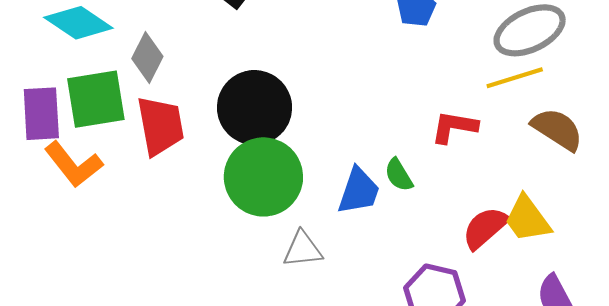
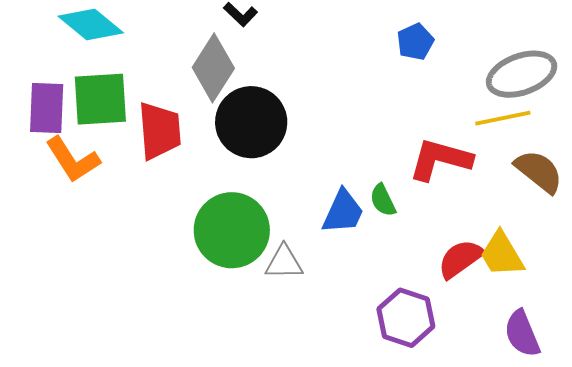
gray diamond: (147, 58) -> (213, 68), moved, size x1.4
red L-shape: (454, 127) -> (440, 159), size x1.4
green circle: (263, 177) -> (232, 230), moved

